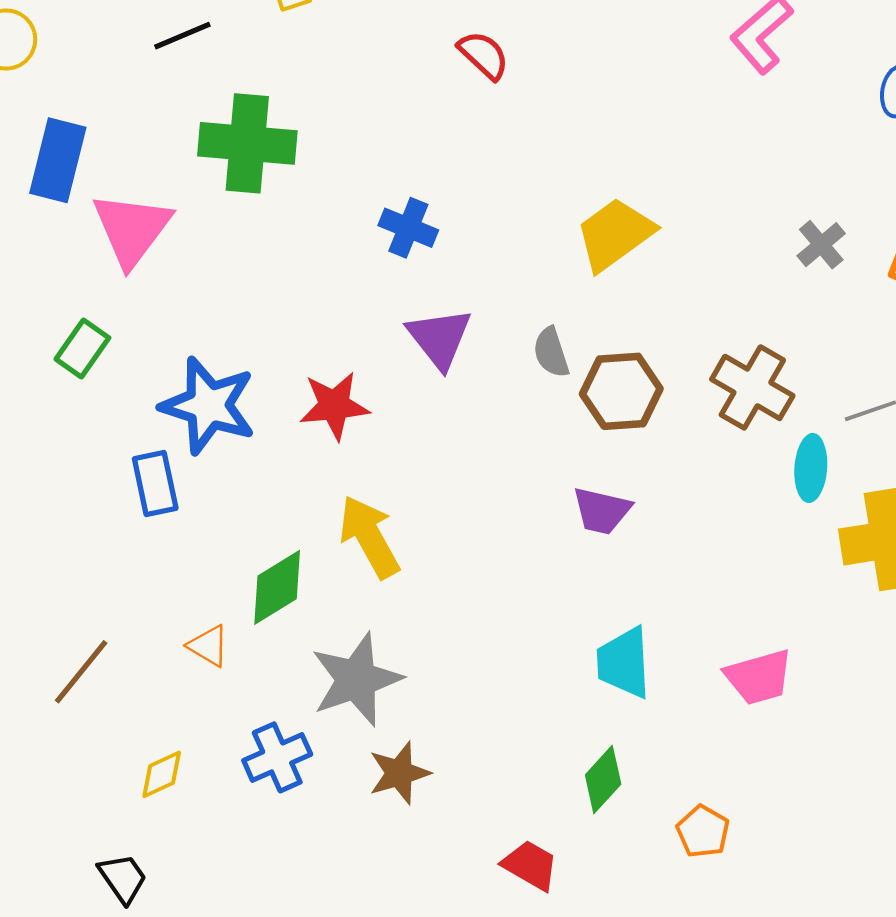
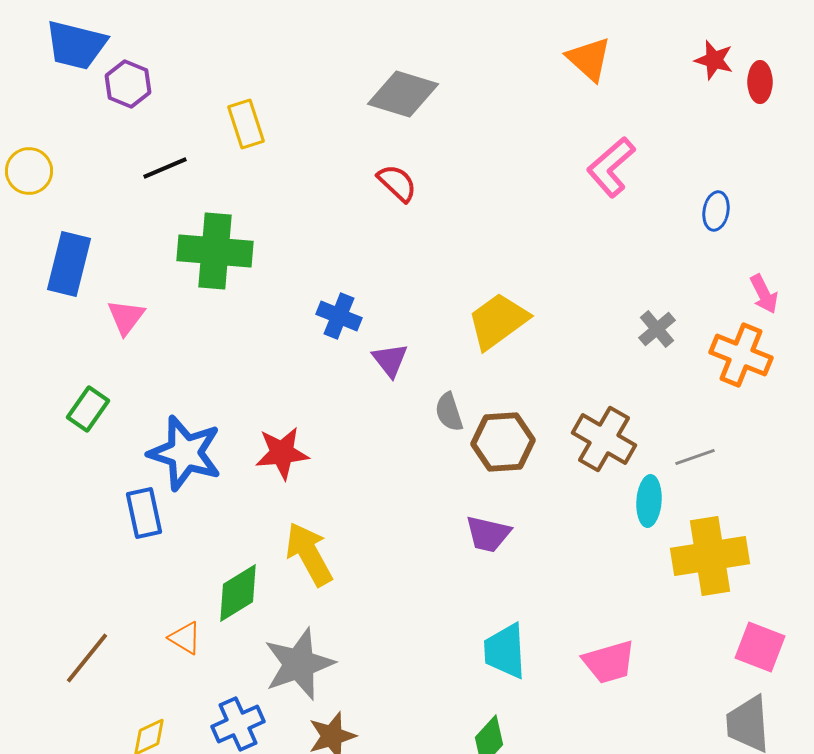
pink triangle: (132, 229) -> (126, 317), size x0.6
purple triangle: (439, 338) -> (390, 360), moved, size x0.7

